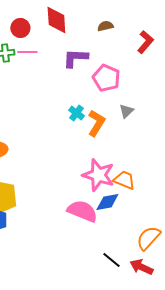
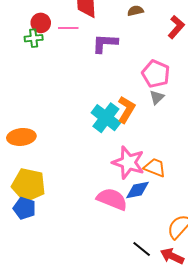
red circle: (20, 28) -> (41, 23), moved
pink line: (27, 52) -> (68, 28), moved
pink pentagon: (106, 78) -> (156, 74), moved
cyan cross: (76, 113) -> (106, 118), moved, size x1.8

